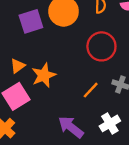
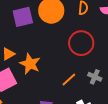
orange star: (44, 75) -> (30, 64), turned -30

